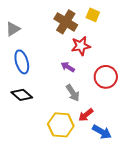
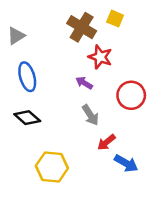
red star: (81, 46) -> (100, 57), turned 30
yellow hexagon: (61, 125) -> (52, 167), moved

